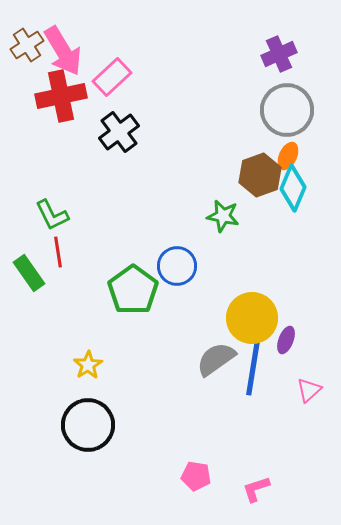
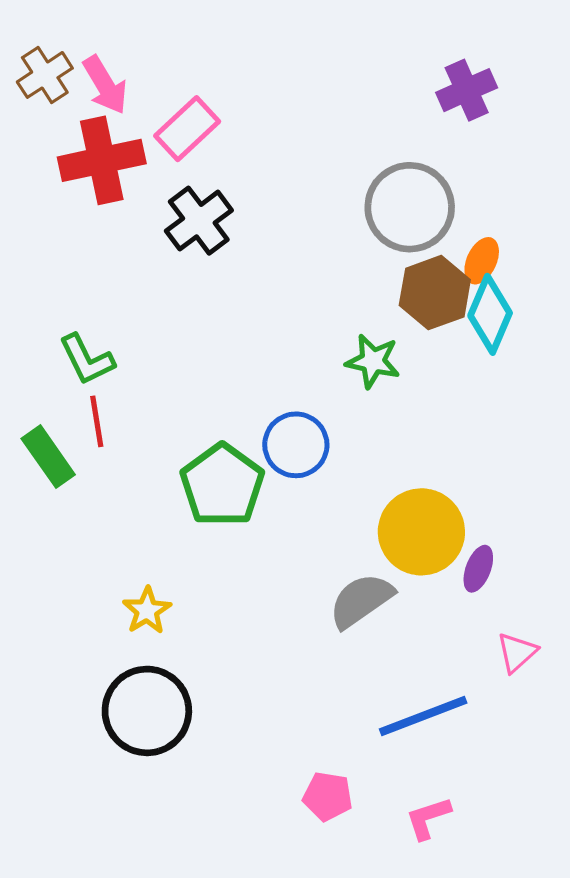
pink arrow: (63, 51) -> (105, 85), size x0.7
gray circle: (287, 110) -> (410, 207), moved
blue line: (253, 368) -> (423, 716), moved, turned 60

